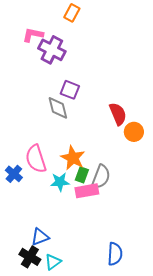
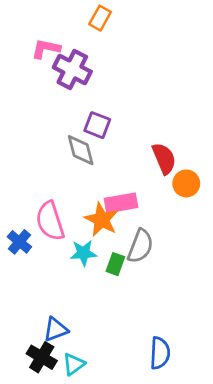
green rectangle: (82, 175) -> (115, 264), moved
pink rectangle: (87, 191) -> (121, 203), moved

